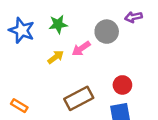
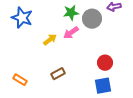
green star: (58, 24) -> (71, 13), moved
brown rectangle: (79, 98) -> (58, 74), moved, size x0.6

